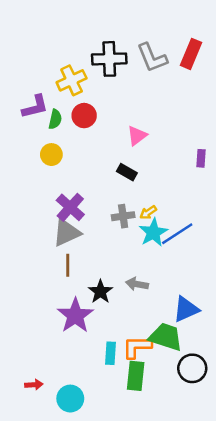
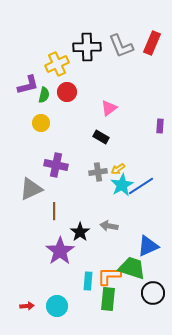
purple cross: (70, 207) -> (56, 165), turned -30
gray triangle: (66, 233) -> (31, 189), moved
cyan circle: (70, 399) -> (57, 306), moved

